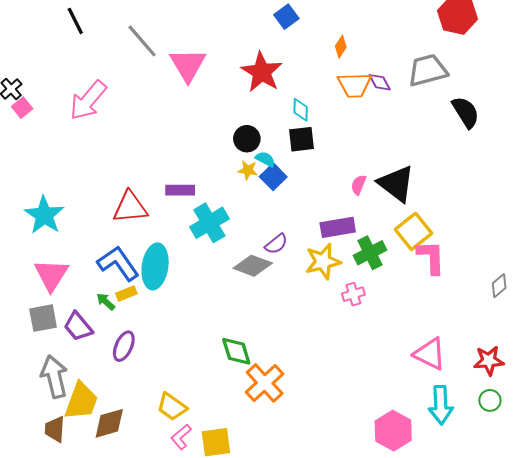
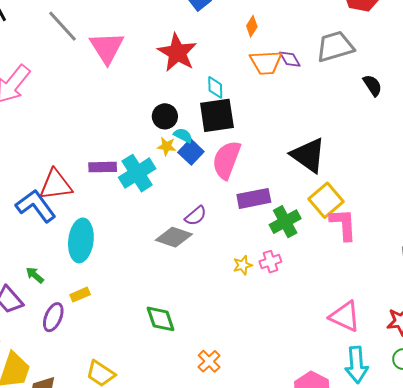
black semicircle: (466, 112) -> (372, 85), size x0.7
black square: (301, 139) -> (217, 115), size x1.4
pink semicircle: (359, 185) -> (226, 160), moved, size x2.0
cyan cross: (209, 223) -> (137, 173), moved
yellow star: (323, 261) -> (243, 265), moved, size x0.6
blue L-shape: (118, 263) -> (36, 206), moved
yellow rectangle: (126, 294) -> (80, 295), moved
orange cross: (265, 383) -> (209, 361), moved, size x0.6

